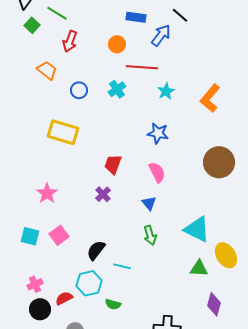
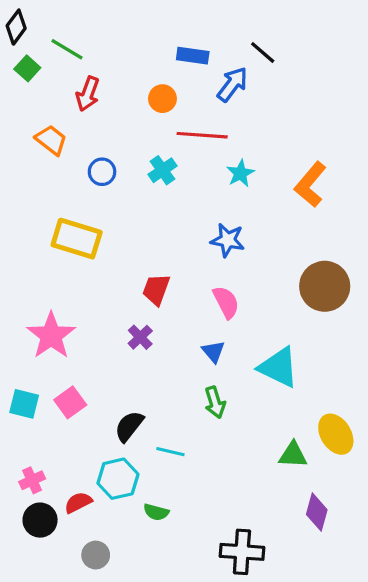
pink star: (47, 193) -> (51, 336), size x1.4
cyan triangle: (197, 229) -> (279, 367), moved

